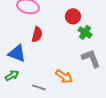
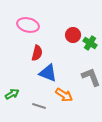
green cross: (85, 32) -> (90, 43), moved
blue triangle: (17, 53) -> (48, 73), moved

